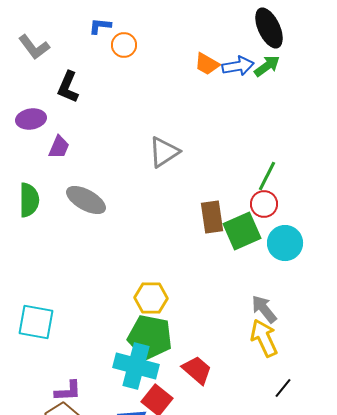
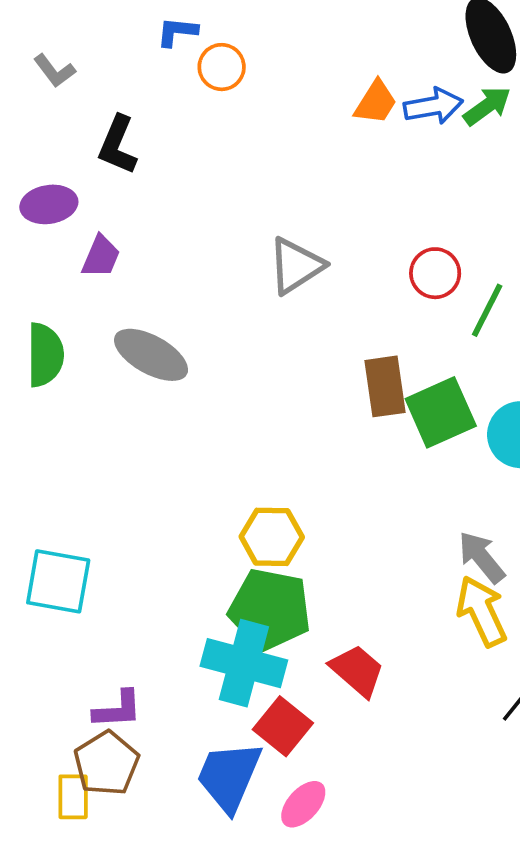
gray L-shape: (34, 47) -> (54, 71), size x0.7
orange trapezoid: (207, 64) -> (376, 102), turned -88
red circle: (264, 204) -> (435, 273), moved

